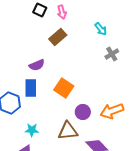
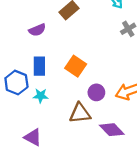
purple semicircle: (37, 65) -> (37, 30), moved
cyan star: (32, 130) -> (41, 96), moved

